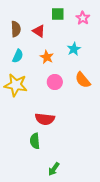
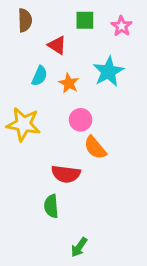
brown semicircle: (16, 29) -> (25, 20), moved
cyan star: (74, 49) -> (108, 72), size x1.5
cyan semicircle: (18, 56) -> (40, 76), moved
orange semicircle: (83, 80) -> (95, 148), moved

